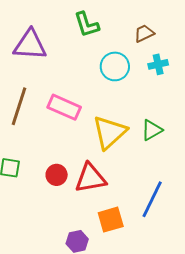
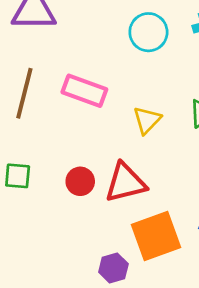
yellow triangle: (109, 132) -> (147, 120), size x0.6
orange square: (111, 220) -> (156, 236), size x1.4

